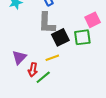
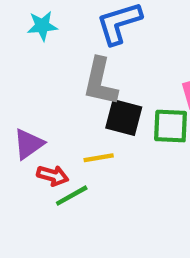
black square: (60, 37) -> (124, 118), turned 30
red arrow: (33, 70) -> (53, 176), turned -96

